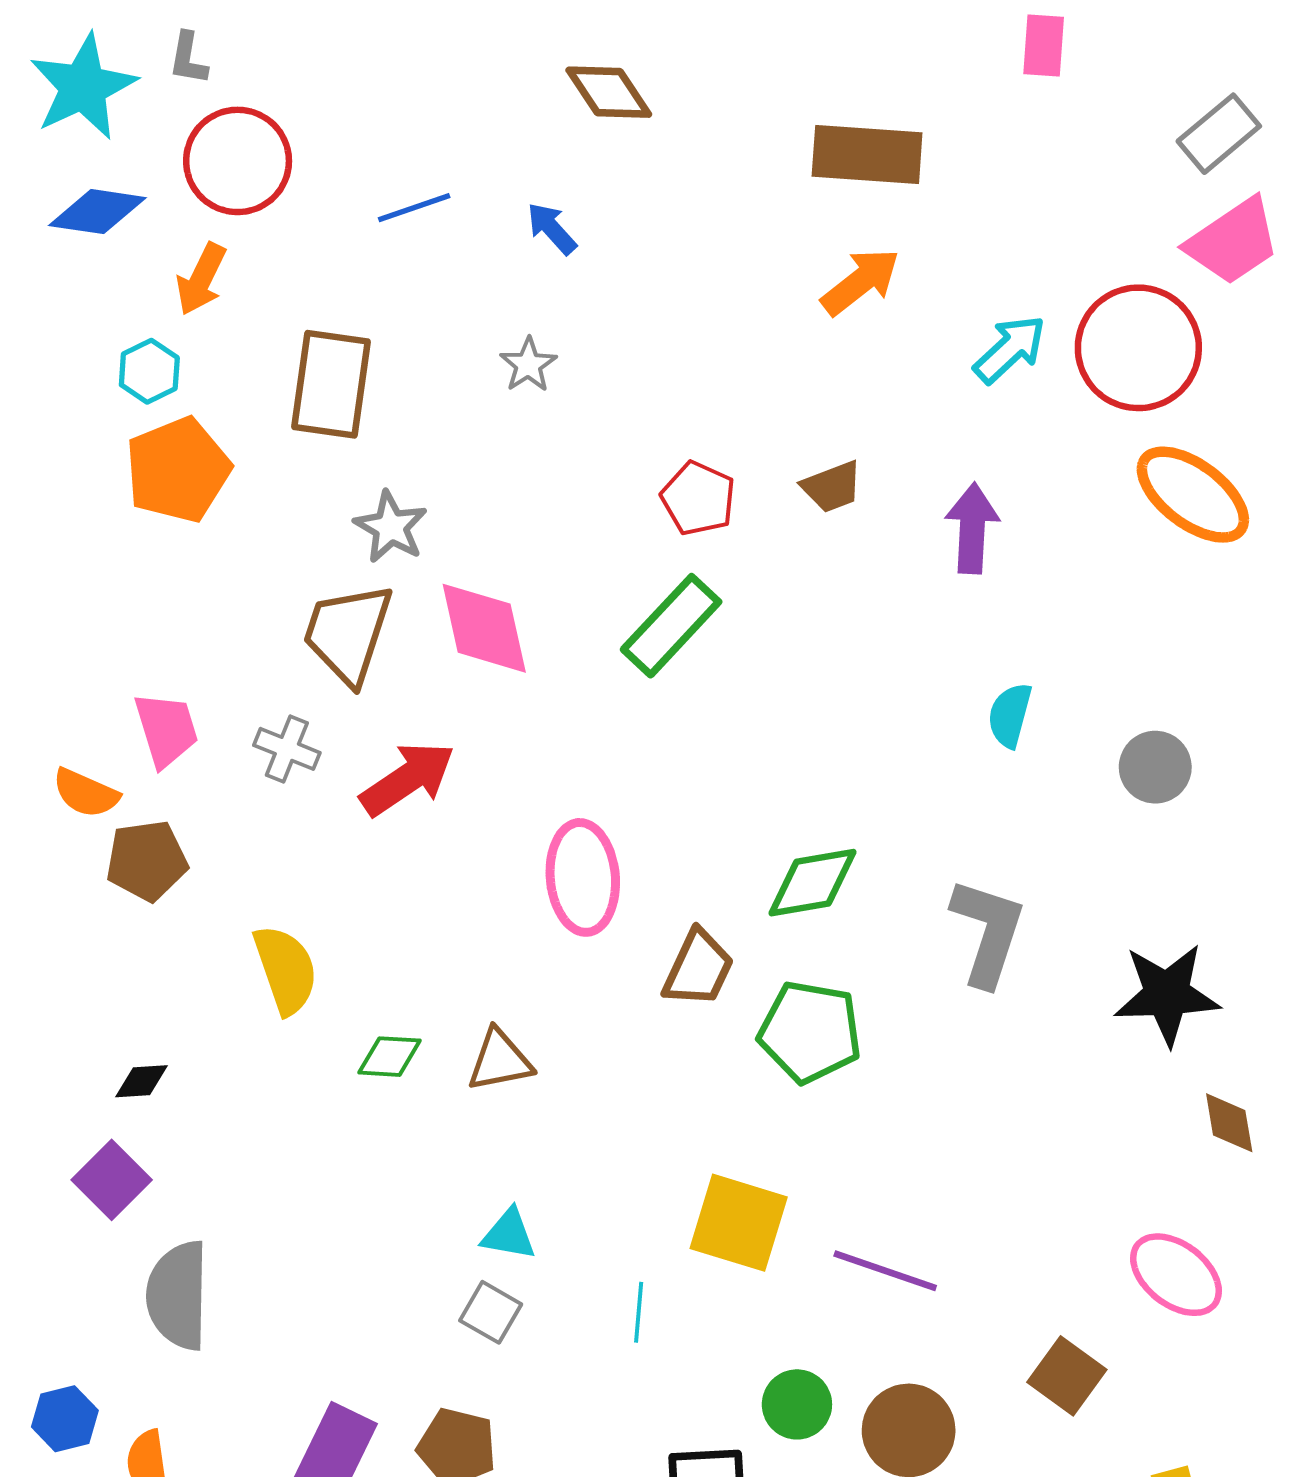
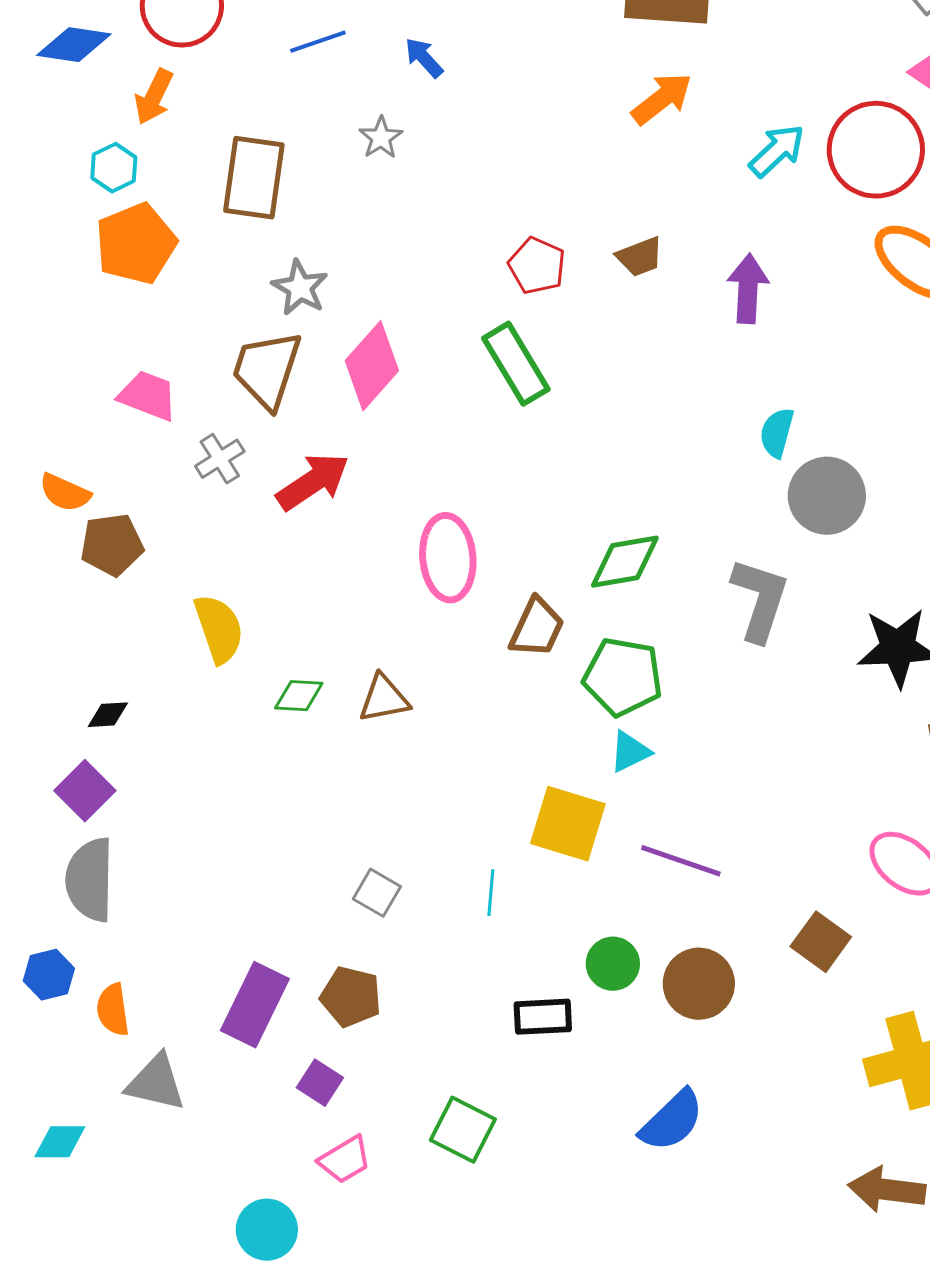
gray star: (528, 365) -> (381, 138), moved
green rectangle: (671, 626) -> (516, 364), turned -74
pink diamond: (484, 628) -> (372, 366), turned 54
pink trapezoid: (166, 729) -> (148, 396), moved, turned -52
gray cross: (287, 749) -> (220, 459), turned 36
gray circle: (1155, 767) -> (827, 496), moved, size x1.4
cyan triangle: (509, 1234) -> (630, 752), moved, turned -36
gray semicircle: (178, 1295) -> (90, 880), moved

